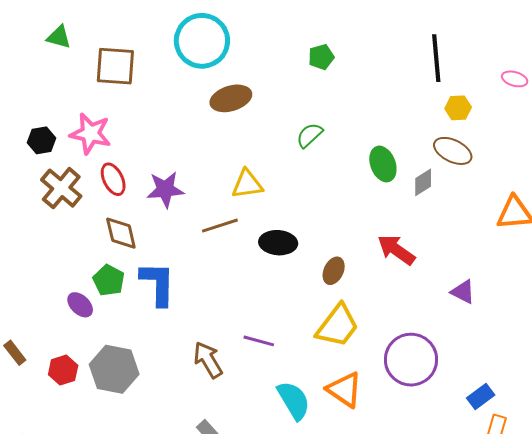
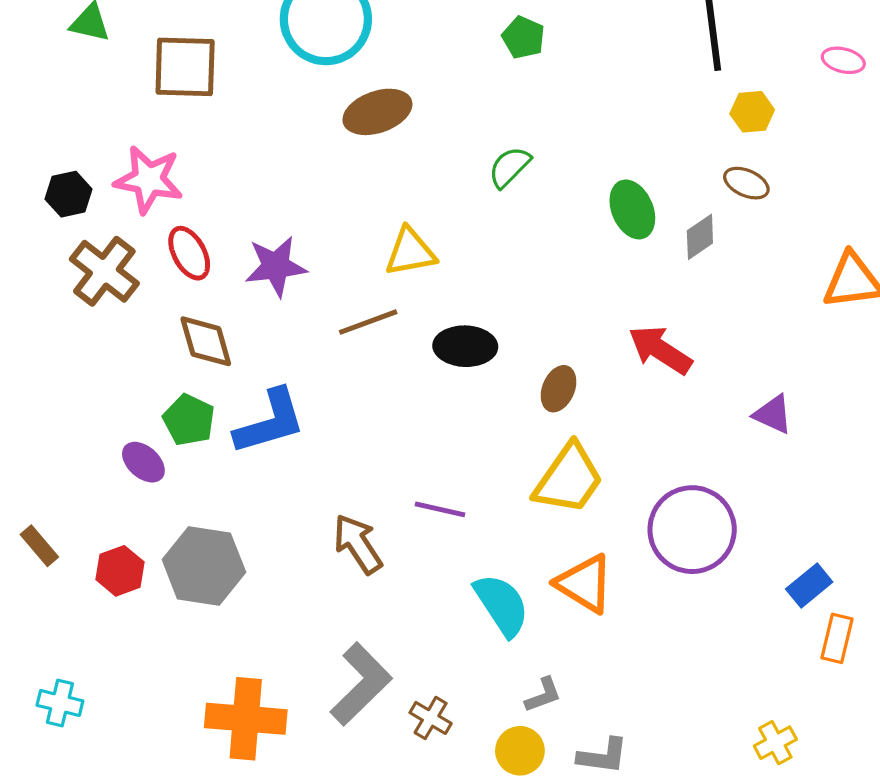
green pentagon: (321, 57) -> (523, 37), turned -30
brown ellipse: (453, 151) -> (746, 183), size x0.7
blue L-shape: (158, 284) -> (270, 422), turned 75

